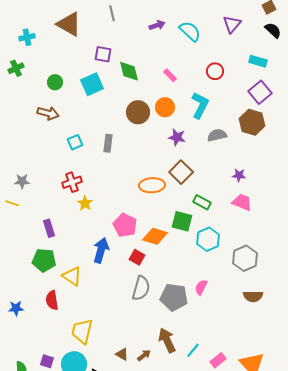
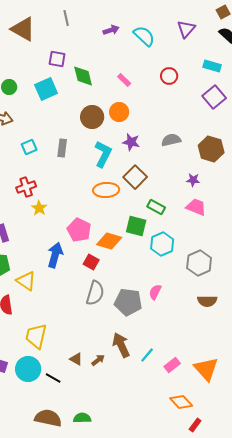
cyan L-shape: (200, 105) -> (103, 154), moved
brown hexagon: (252, 122) -> (211, 149), moved

